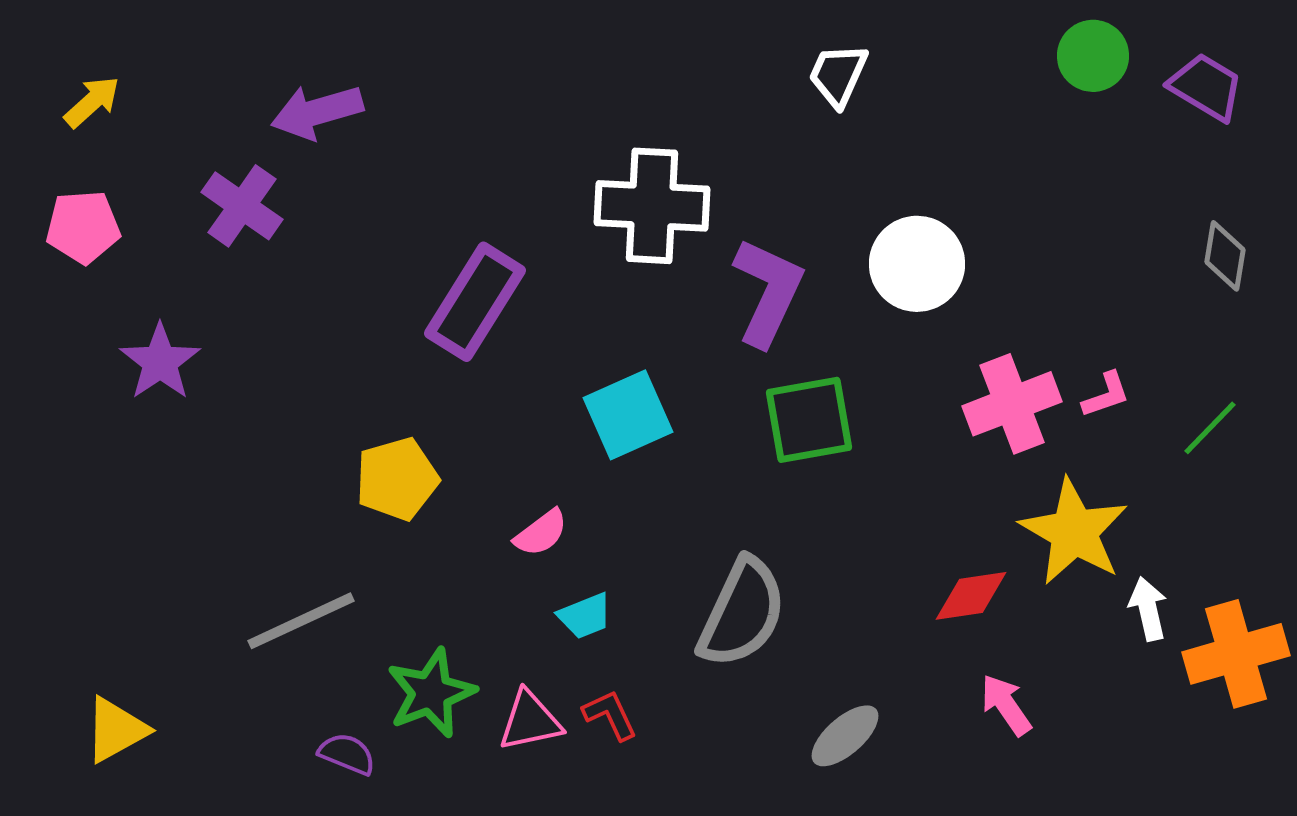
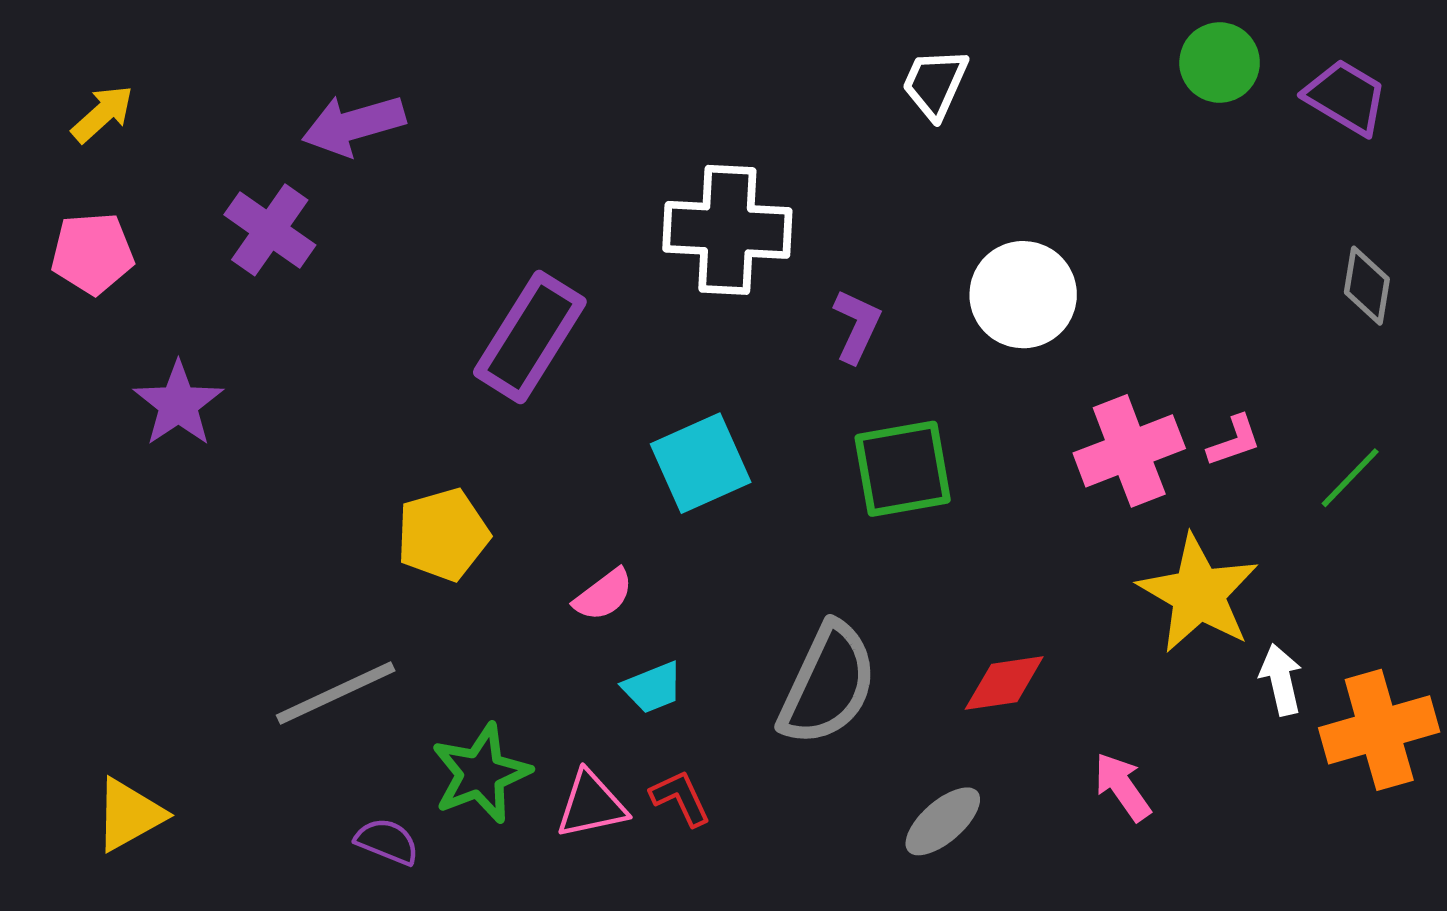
purple L-shape: (768, 292) -> (857, 326), size x0.6
red diamond: (971, 596) -> (1004, 683), moved

